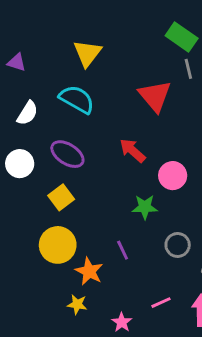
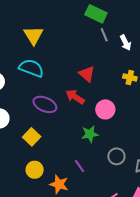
red triangle: (155, 96) -> (87, 74), moved, size x0.7
purple ellipse: (67, 154) -> (45, 104), moved
yellow circle: (58, 245) -> (35, 170), size x0.7

